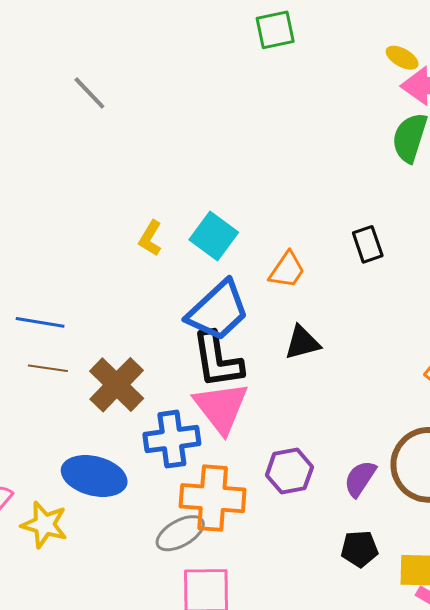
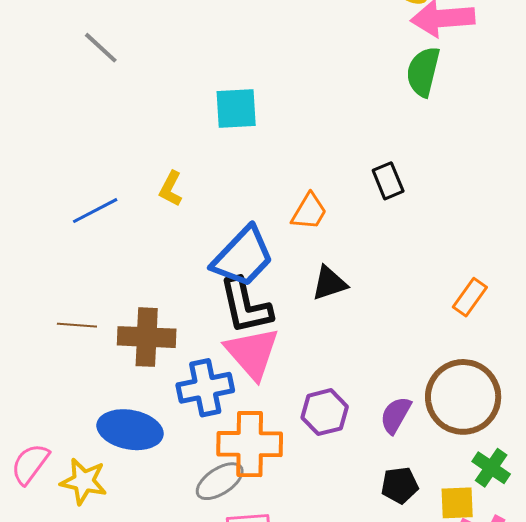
cyan square: (214, 236) -> (236, 108), moved, turned -36
blue line: (40, 322) -> (95, 211), moved, turned -33
brown cross: (117, 385) -> (147, 337), turned -38

